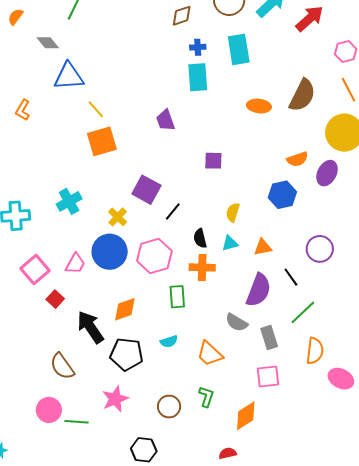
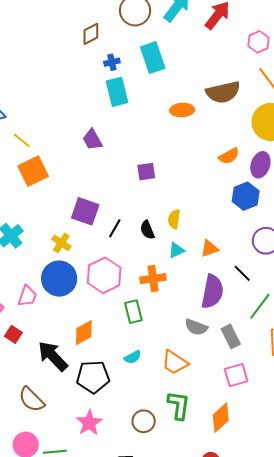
brown semicircle: (302, 95) -> (223, 92), turned 60
blue hexagon: (282, 195) -> (246, 196), moved
black semicircle: (200, 238) -> (147, 230), moved
green L-shape: (206, 397) -> (179, 405), size x1.4

